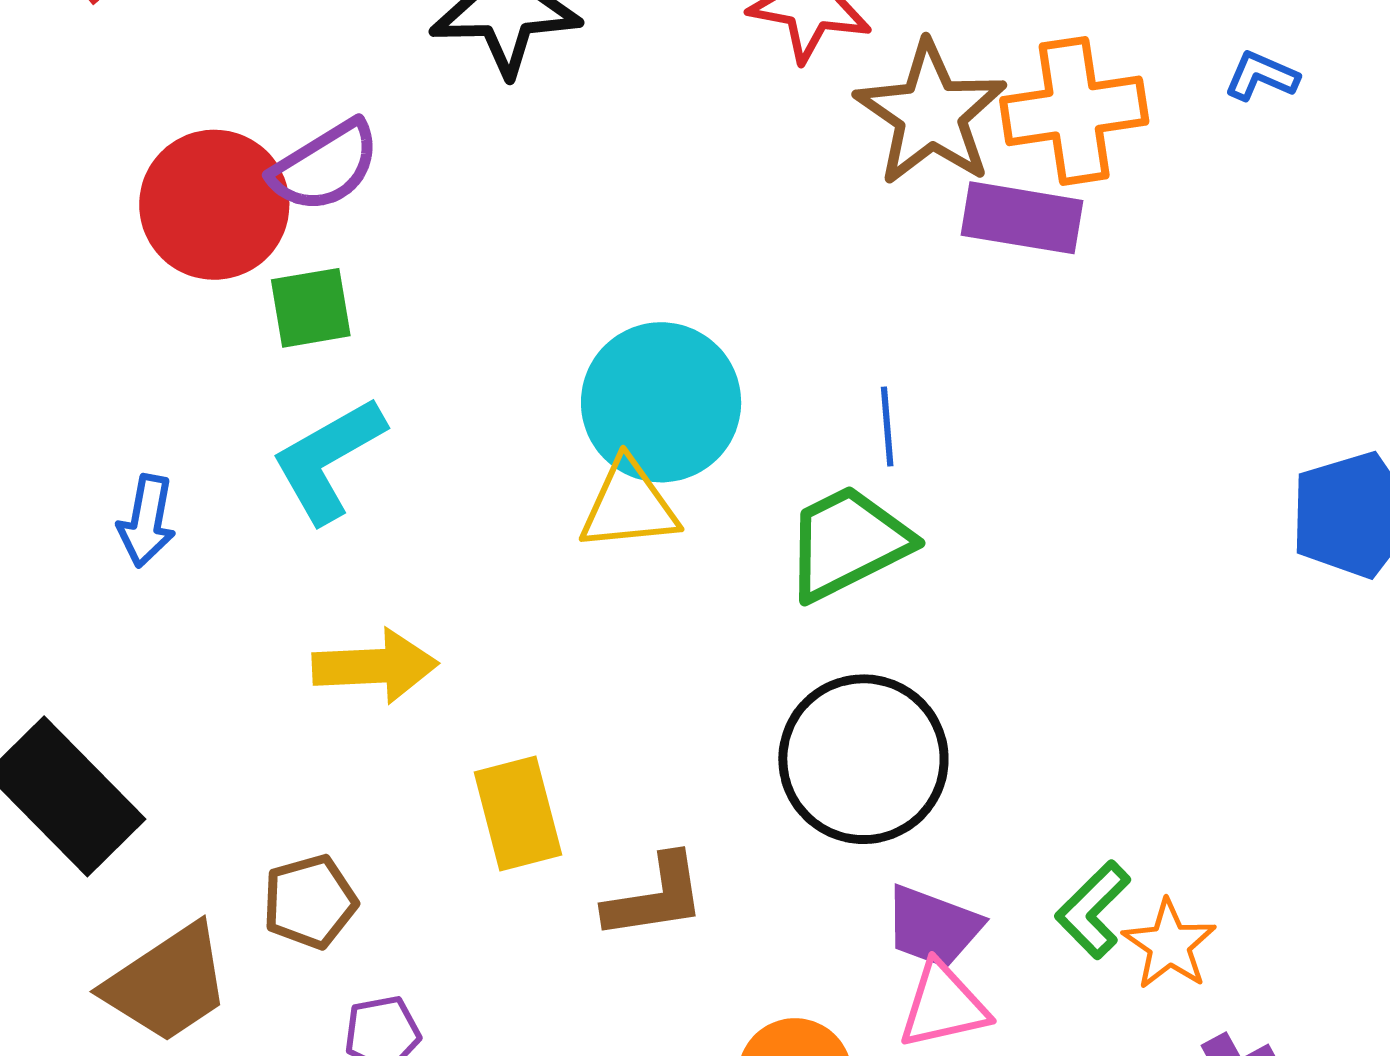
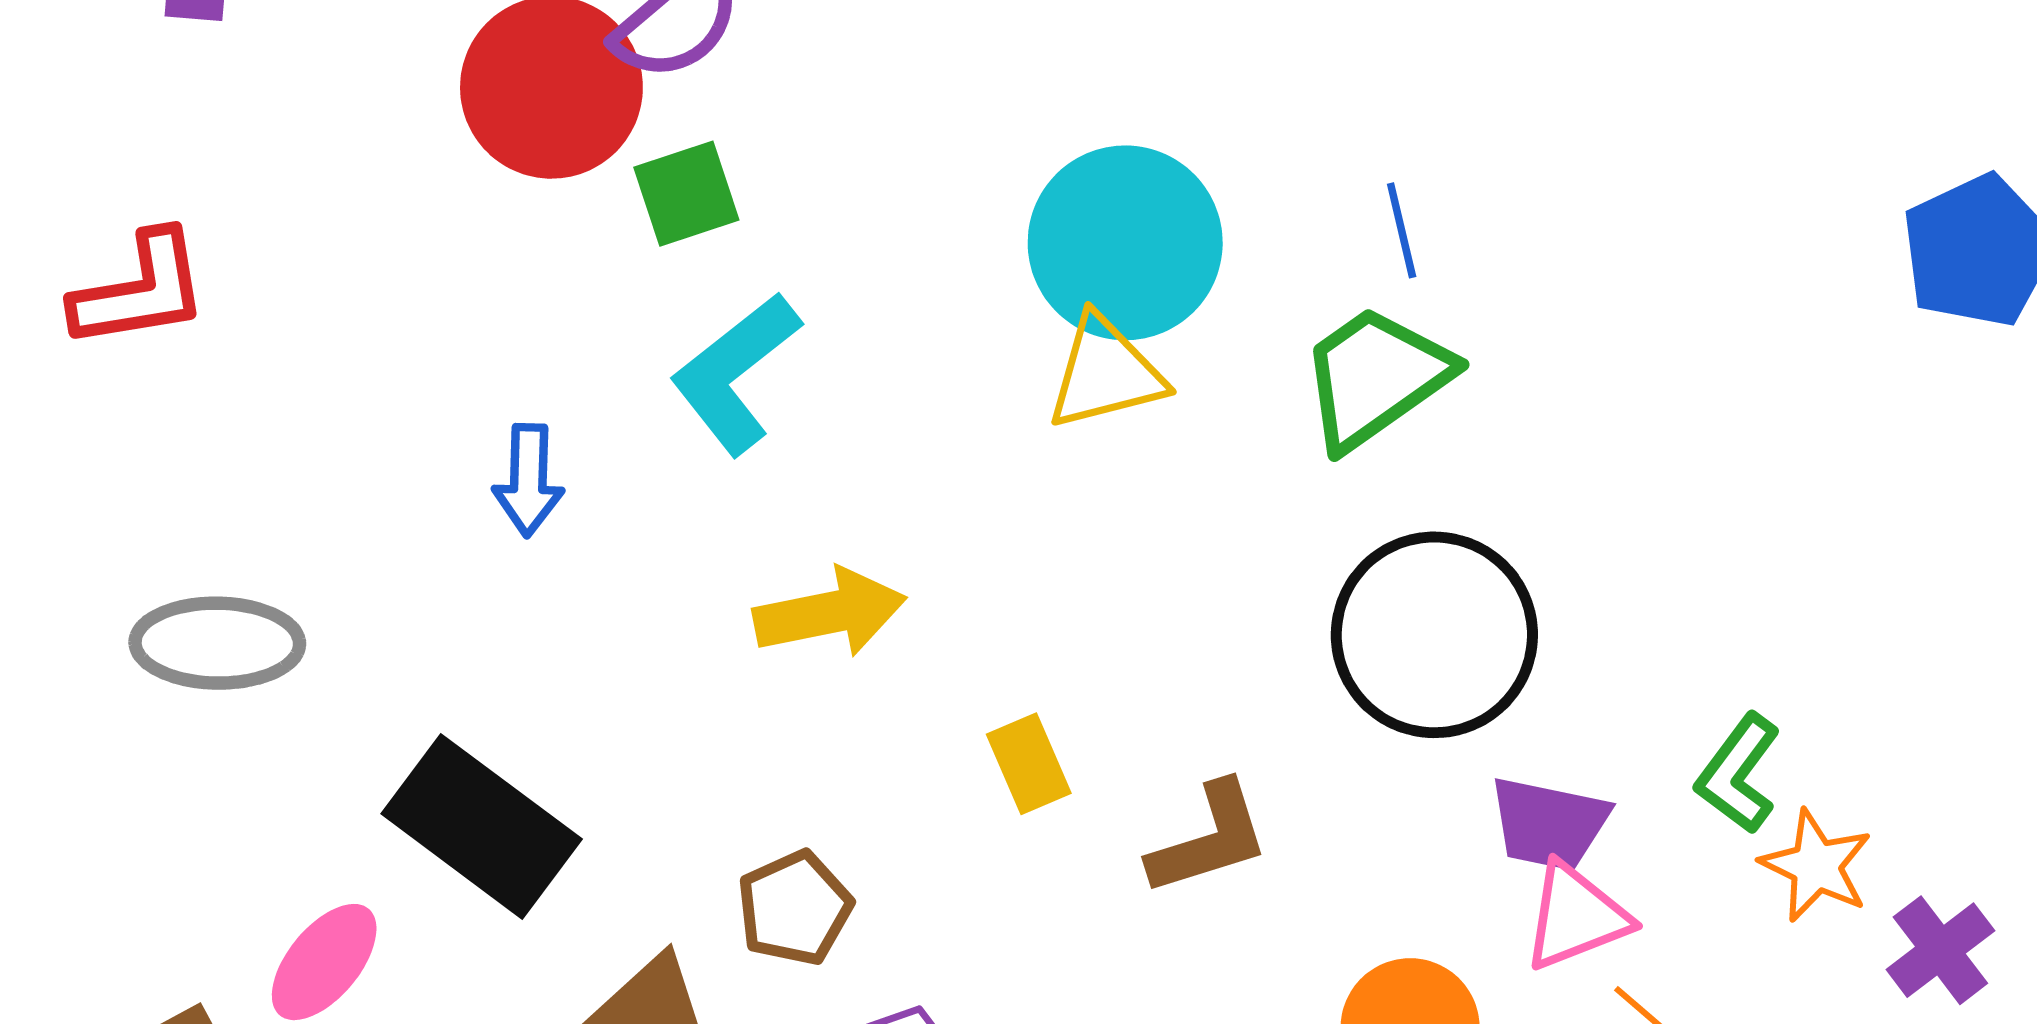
yellow rectangle: (518, 813) -> (1029, 764), size x0.7
orange star: (1169, 945) -> (1816, 866), moved

